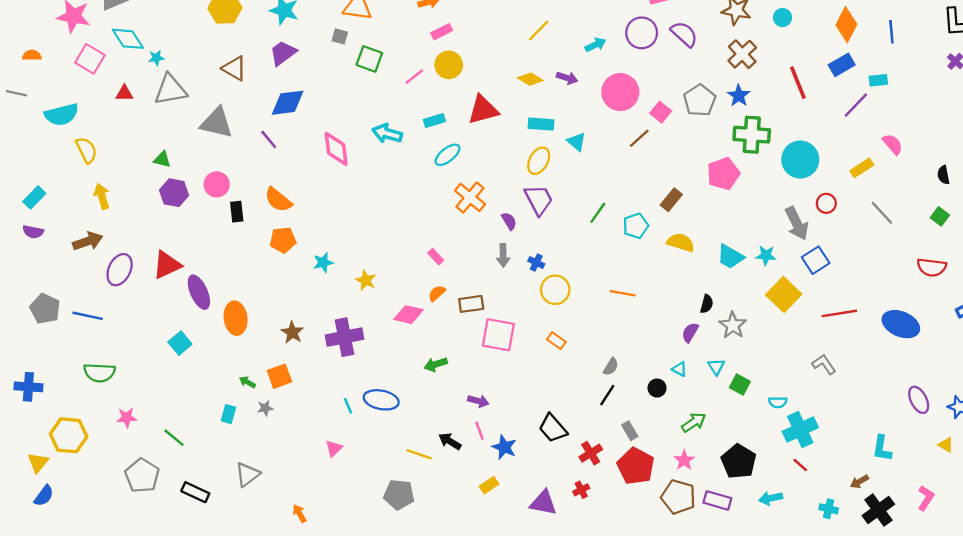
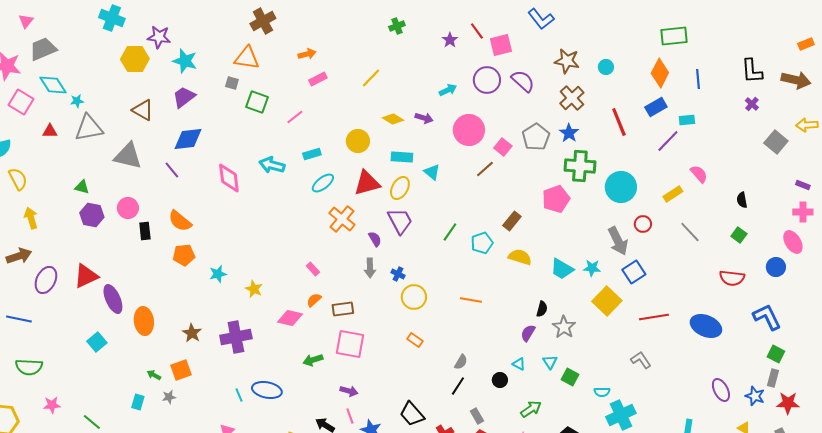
yellow line: (539, 31) -> (371, 78), moved
yellow circle: (449, 65) -> (358, 141), moved
red triangle: (483, 110) -> (367, 183), moved
pink square: (498, 335) -> (350, 344), moved

